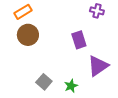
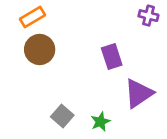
purple cross: (97, 11) -> (148, 16), moved

